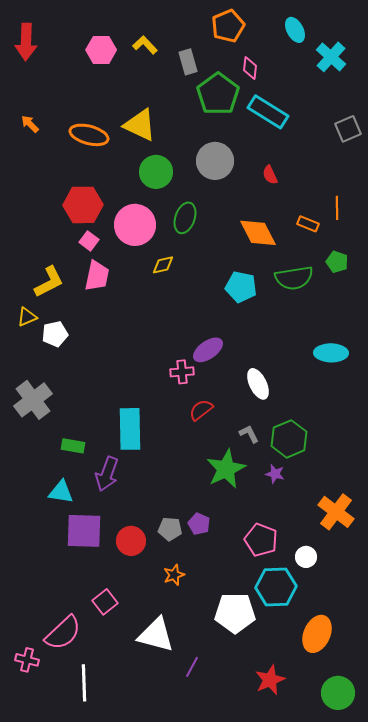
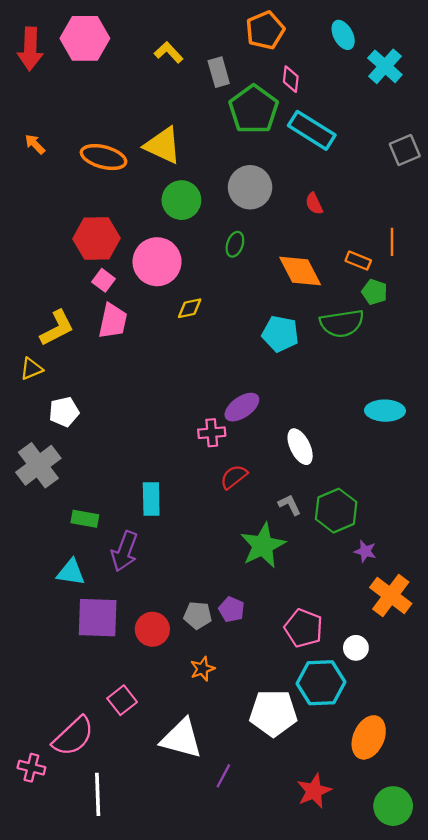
pink hexagon: (101, 50) -> (85, 38), moved, size x1.4
green ellipse: (185, 218) -> (235, 244), moved, size x0.7
green pentagon: (337, 262) -> (375, 292), moved
white pentagon: (55, 334) -> (64, 412), moved
cyan rectangle: (130, 429) -> (151, 499), size x0.7
purple star: (275, 474) -> (365, 551), moved

